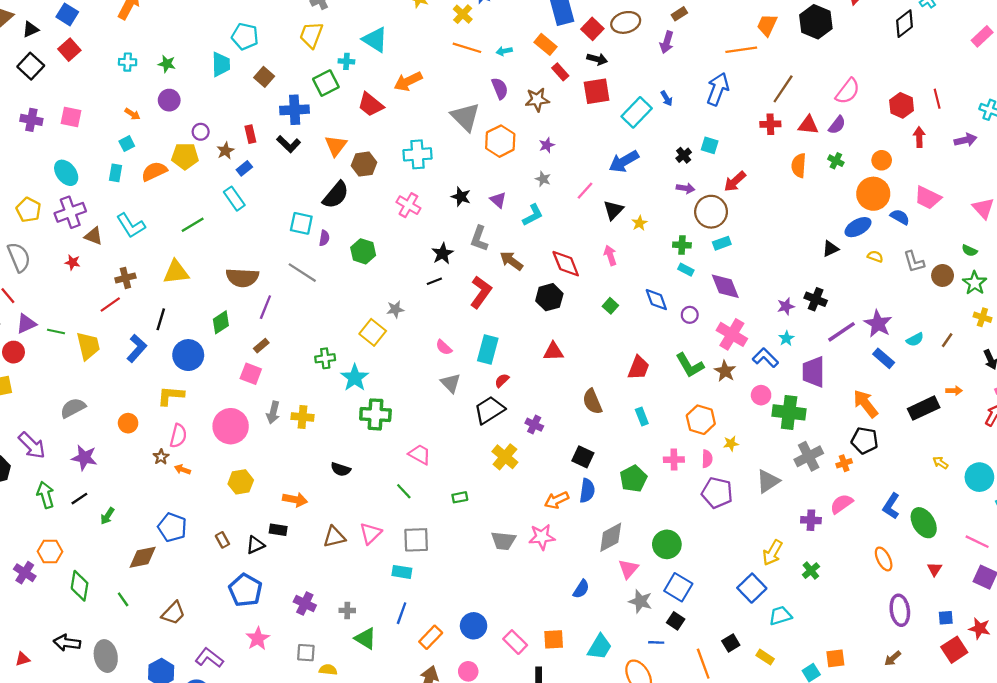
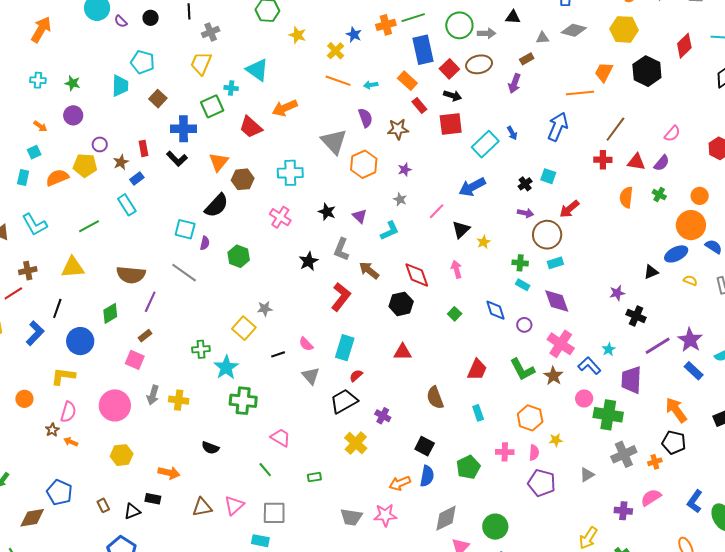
pink semicircle: (848, 91) -> (672, 134), size x0.7
black line: (434, 281) -> (278, 354), moved
purple star: (786, 306) -> (617, 293), moved
gray triangle: (768, 481) -> (587, 475), size x0.7

